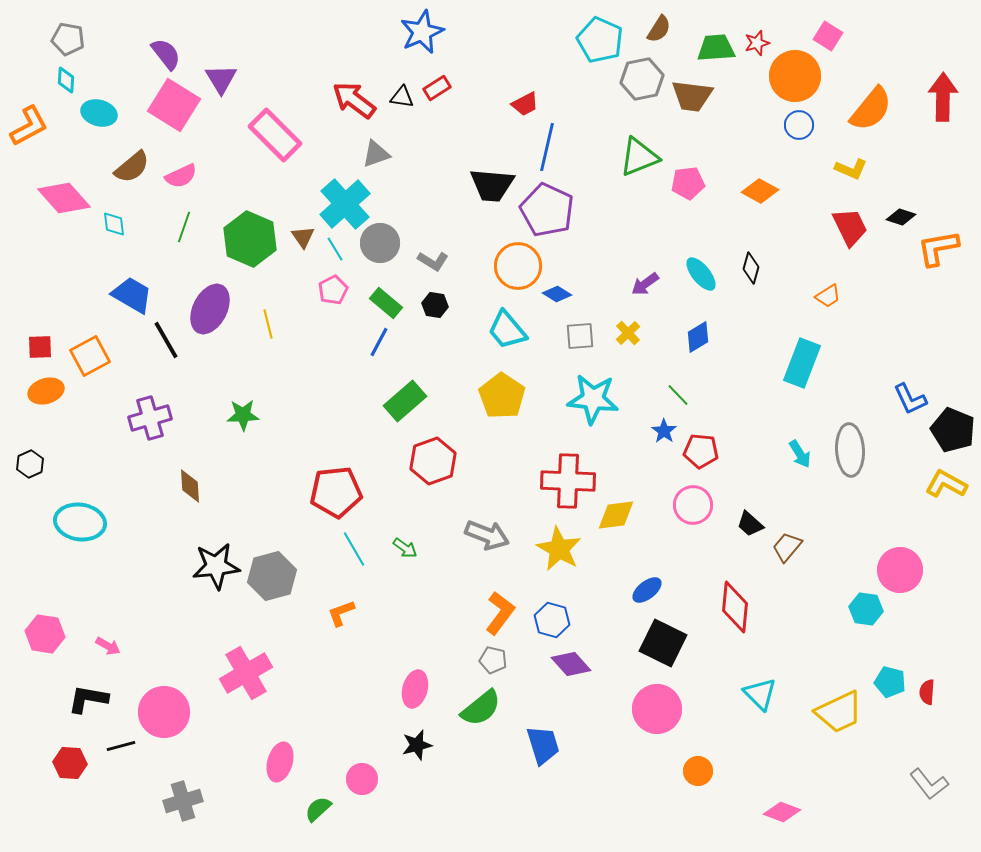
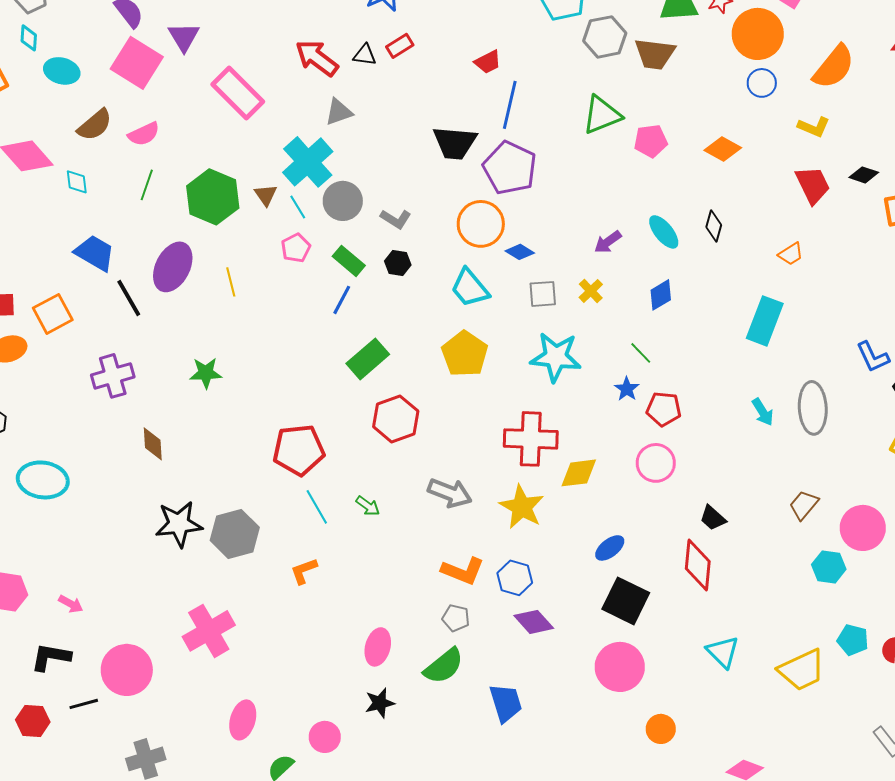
black trapezoid: (750, 524) -> (713, 518), moved
brown trapezoid: (787, 547) -> (804, 505), moved
orange L-shape: (500, 613) -> (463, 571), turned 75

